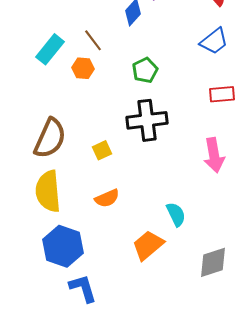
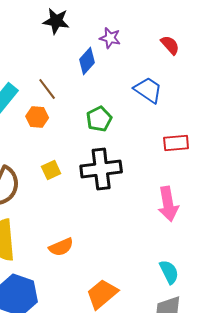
blue trapezoid: (214, 41) -> (148, 90), moved, turned -108
yellow square: (102, 150) -> (51, 170), moved
cyan semicircle: (176, 214) -> (169, 272), moved

